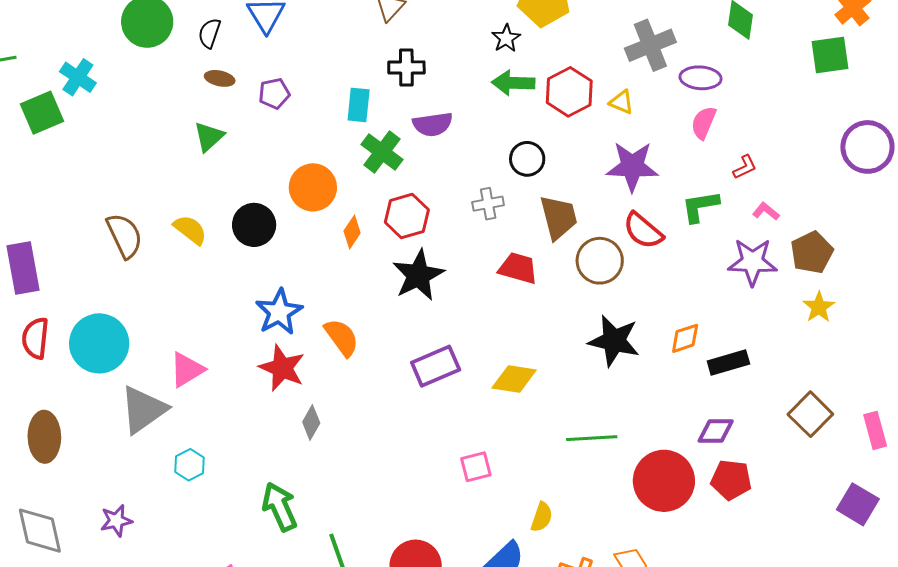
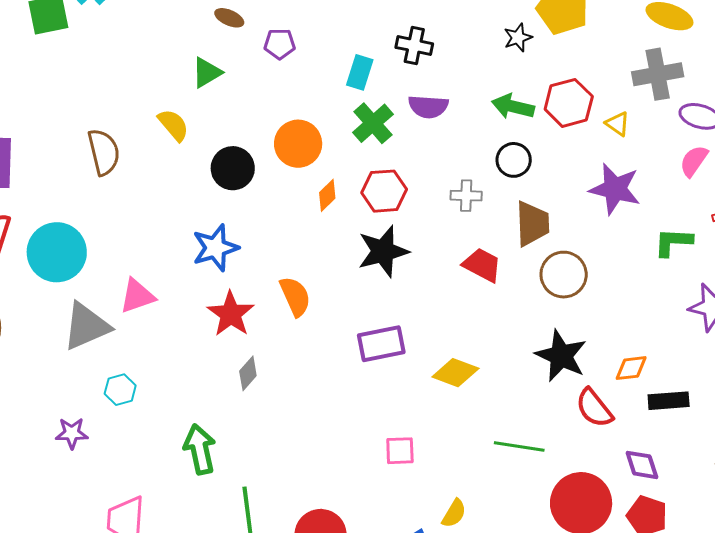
green arrow: (513, 83) -> (513, 106), moved
yellow semicircle: (190, 230) -> (173, 125), moved
red semicircle: (643, 231) -> (594, 408), moved
blue star: (279, 312) -> (215, 248), moved
purple diamond: (716, 431) -> (642, 465), turned 60
purple star: (116, 521) -> (72, 433), moved

